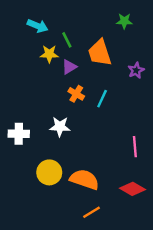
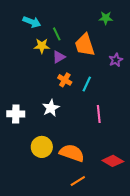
white star: (60, 127) -> (51, 108), turned -30
pink line: (135, 147) -> (99, 114), moved

